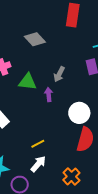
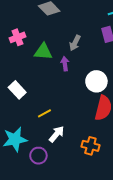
yellow line: (38, 144) -> (44, 113), moved
orange cross: (71, 176) -> (90, 146), turned -30

